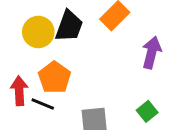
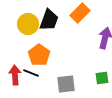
red arrow: (19, 91) -> (15, 75), moved
green square: (147, 111) -> (102, 78), turned 32

